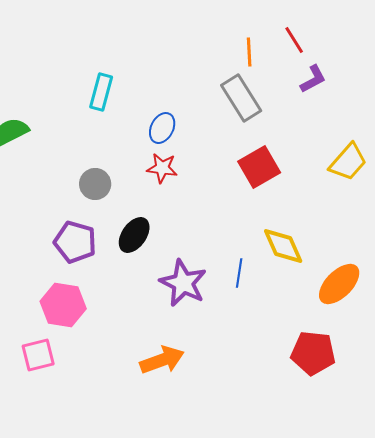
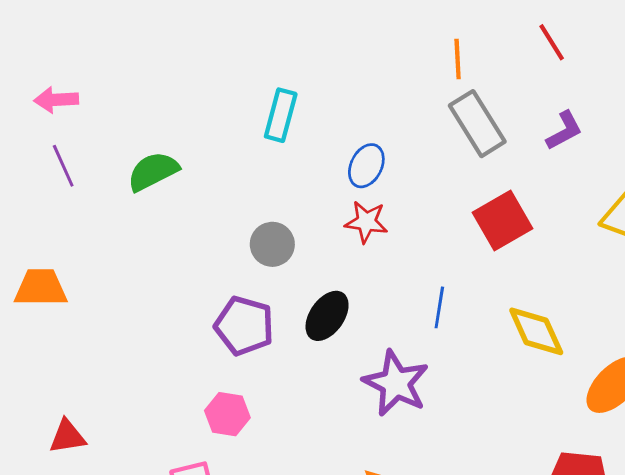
orange line: (249, 52) -> (458, 59), moved
purple L-shape: (313, 79) -> (564, 131), moved
blue line: (239, 273) -> (439, 307), moved
pink hexagon: (63, 305) -> (227, 414), size x0.7

